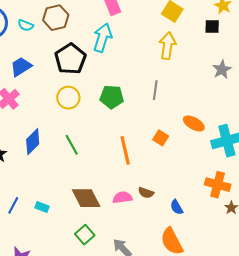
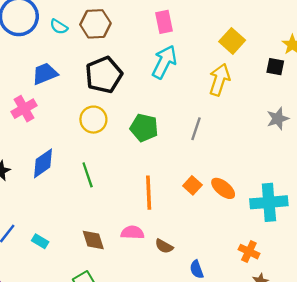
cyan arrow: (102, 38) -> (164, 62), moved
orange ellipse: (194, 123) -> (223, 188), moved
orange cross: (218, 185) -> (249, 252), size x0.7
pink semicircle: (122, 197) -> (132, 233), moved
brown diamond: (86, 198) -> (93, 240), size x0.7

